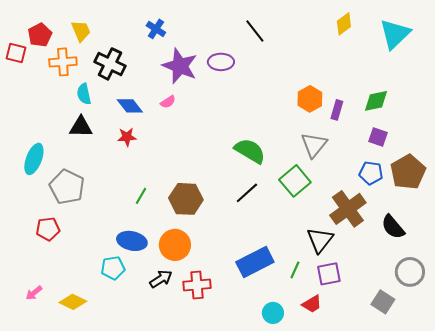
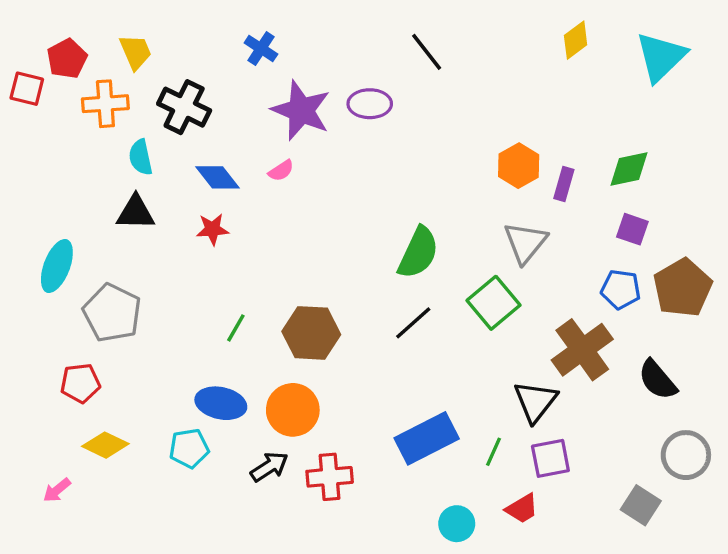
green semicircle: (250, 151) -> (418, 253), turned 84
yellow diamond: (73, 302) -> (105, 445), moved

